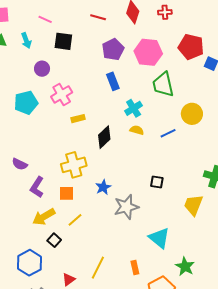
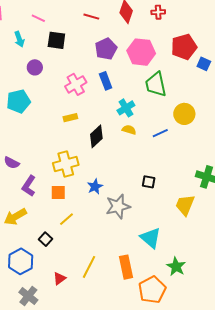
red pentagon: (191, 47) -> (184, 47), turned -30
pink cross: (62, 95) -> (76, 84), moved
yellow arrow: (44, 217) -> (15, 217), moved
orange rectangle: (135, 267) -> (126, 267), size x1.6

